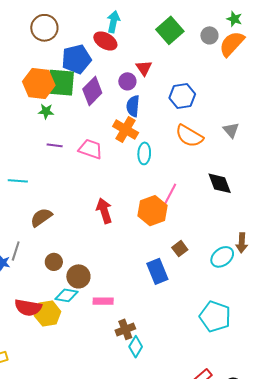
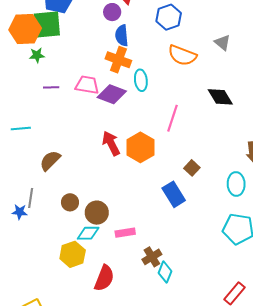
purple diamond: (92, 91) -> (112, 94), moved, turned 76
orange hexagon: (153, 211) -> (140, 147), moved
cyan ellipse: (222, 257) -> (236, 184), moved, turned -45
red semicircle: (28, 308) -> (104, 278), moved, turned -68

